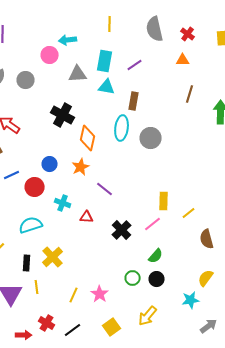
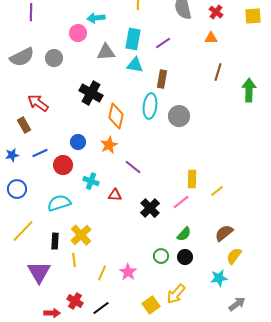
brown semicircle: (207, 239) -> (224, 233), moved, turned 66
yellow line: (37, 287) -> (74, 260), moved
yellow square: (112, 327) -> (151, 305), moved

